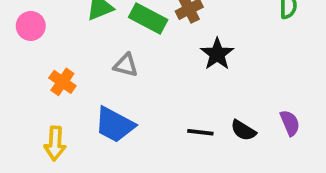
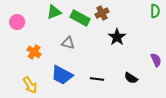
purple semicircle: (290, 123) -> (156, 60), moved
black line: (200, 132) -> (97, 79), moved
yellow arrow: (55, 143) -> (30, 85), turned -36

